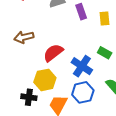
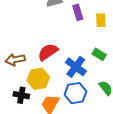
brown arrow: (24, 37) -> (15, 60), moved

